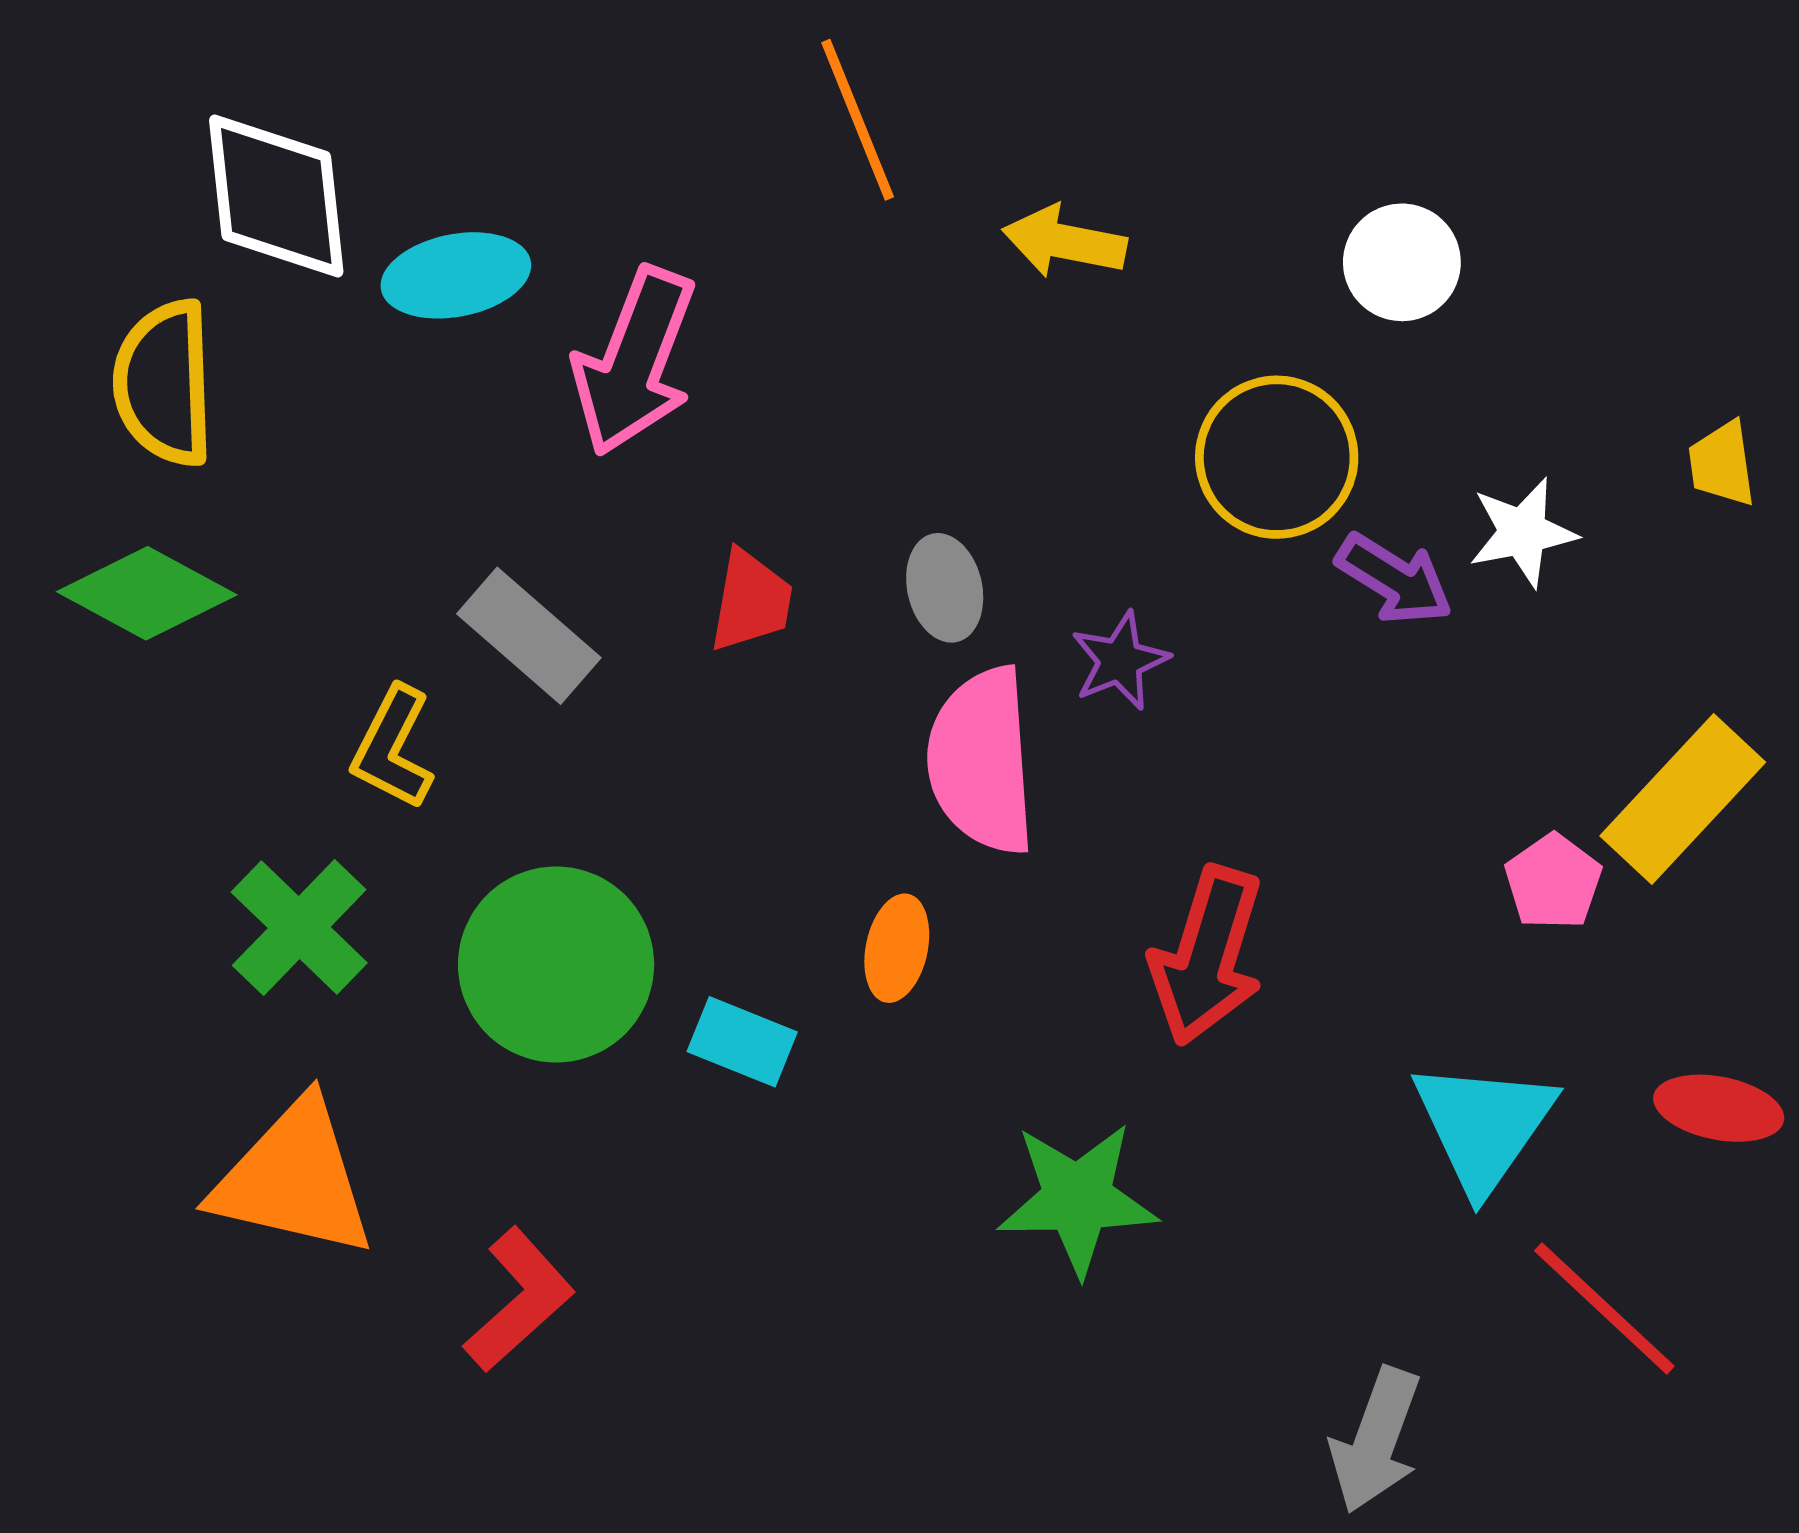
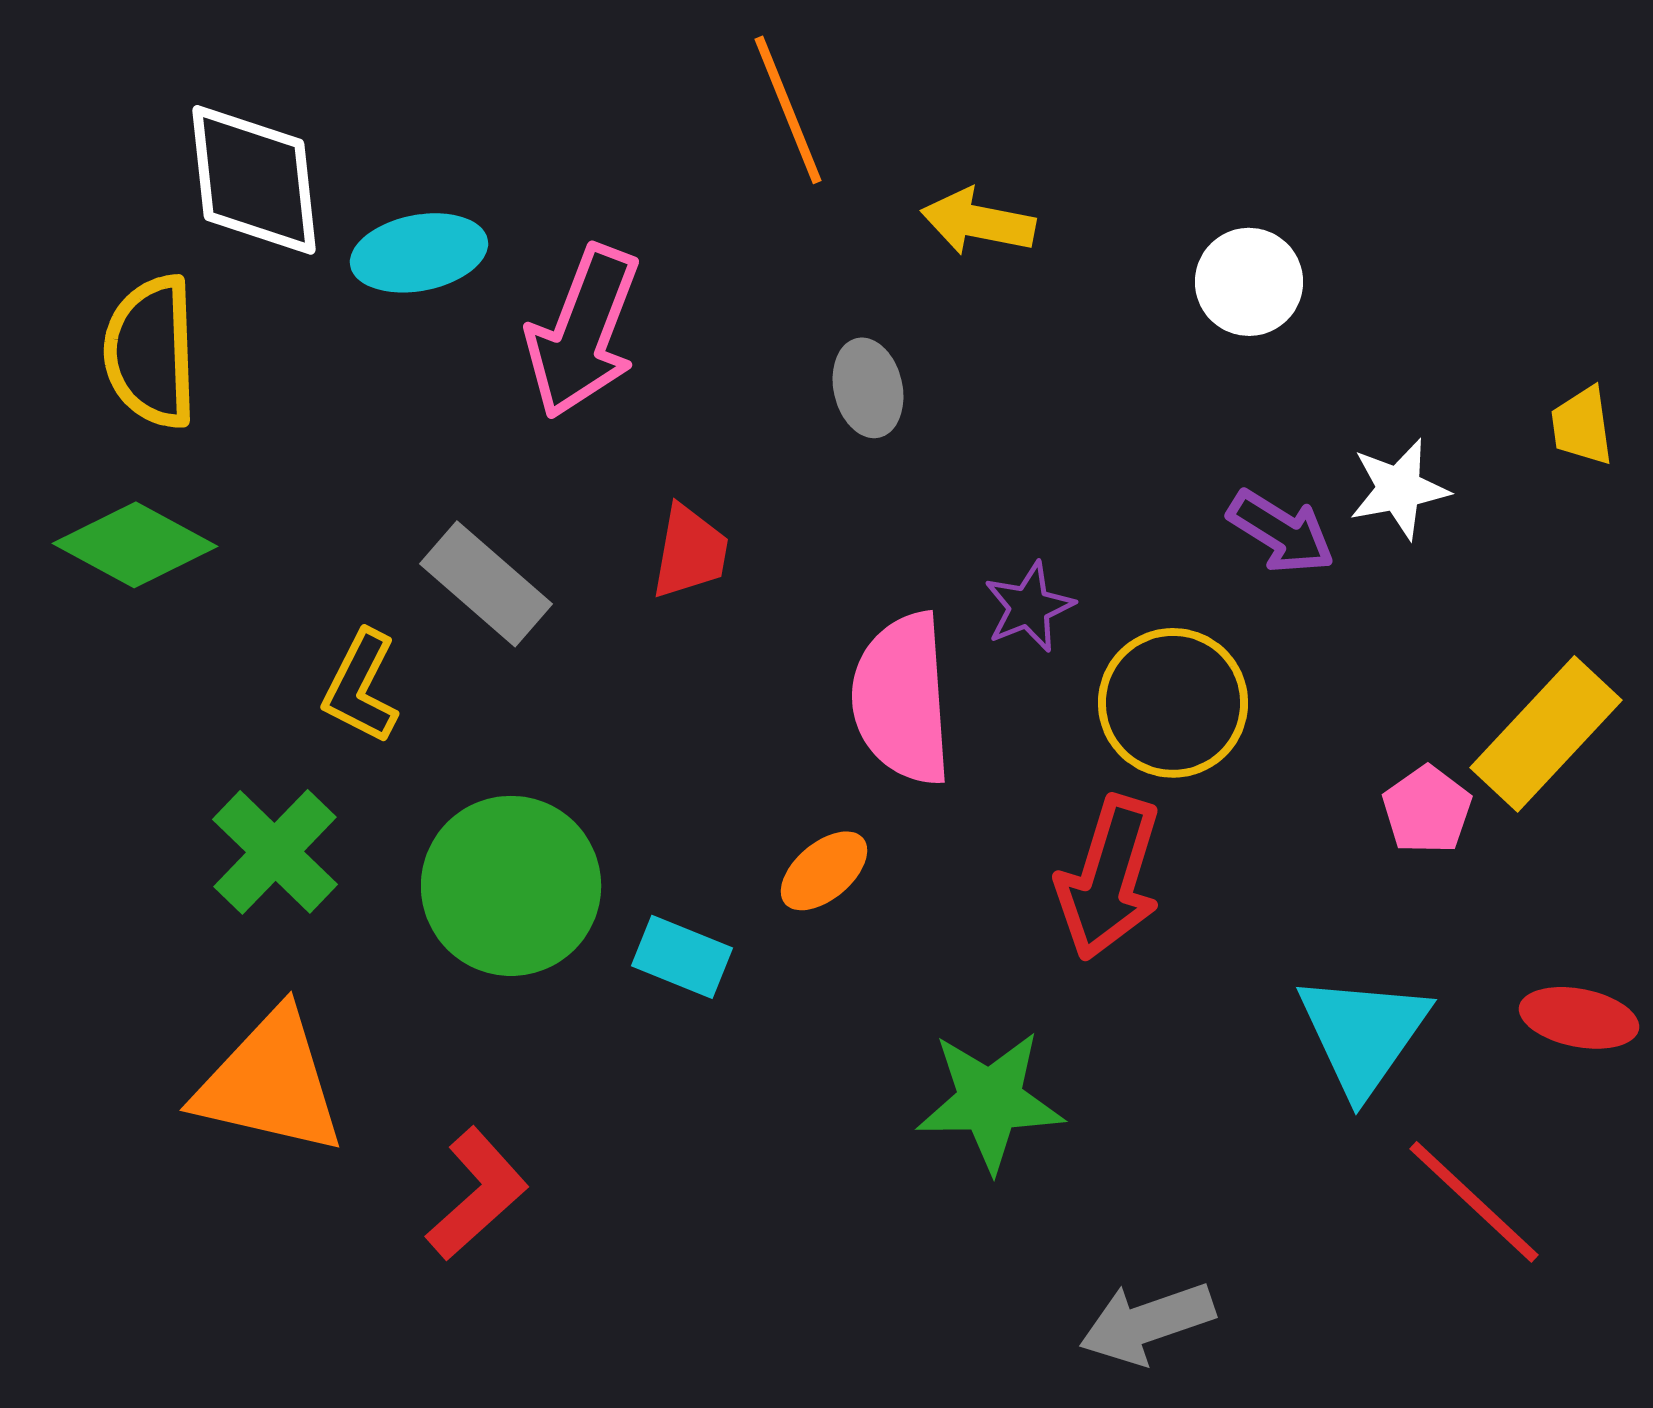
white circle: (1402, 262) -> (1249, 282), moved
yellow circle: (1277, 457) -> (1173, 703), moved
gray ellipse: (945, 588) -> (868, 388), moved
orange ellipse: (897, 948) -> (824, 871), turned 38
gray arrow: (1376, 1440) -> (1147, 1323), moved, turned 51

